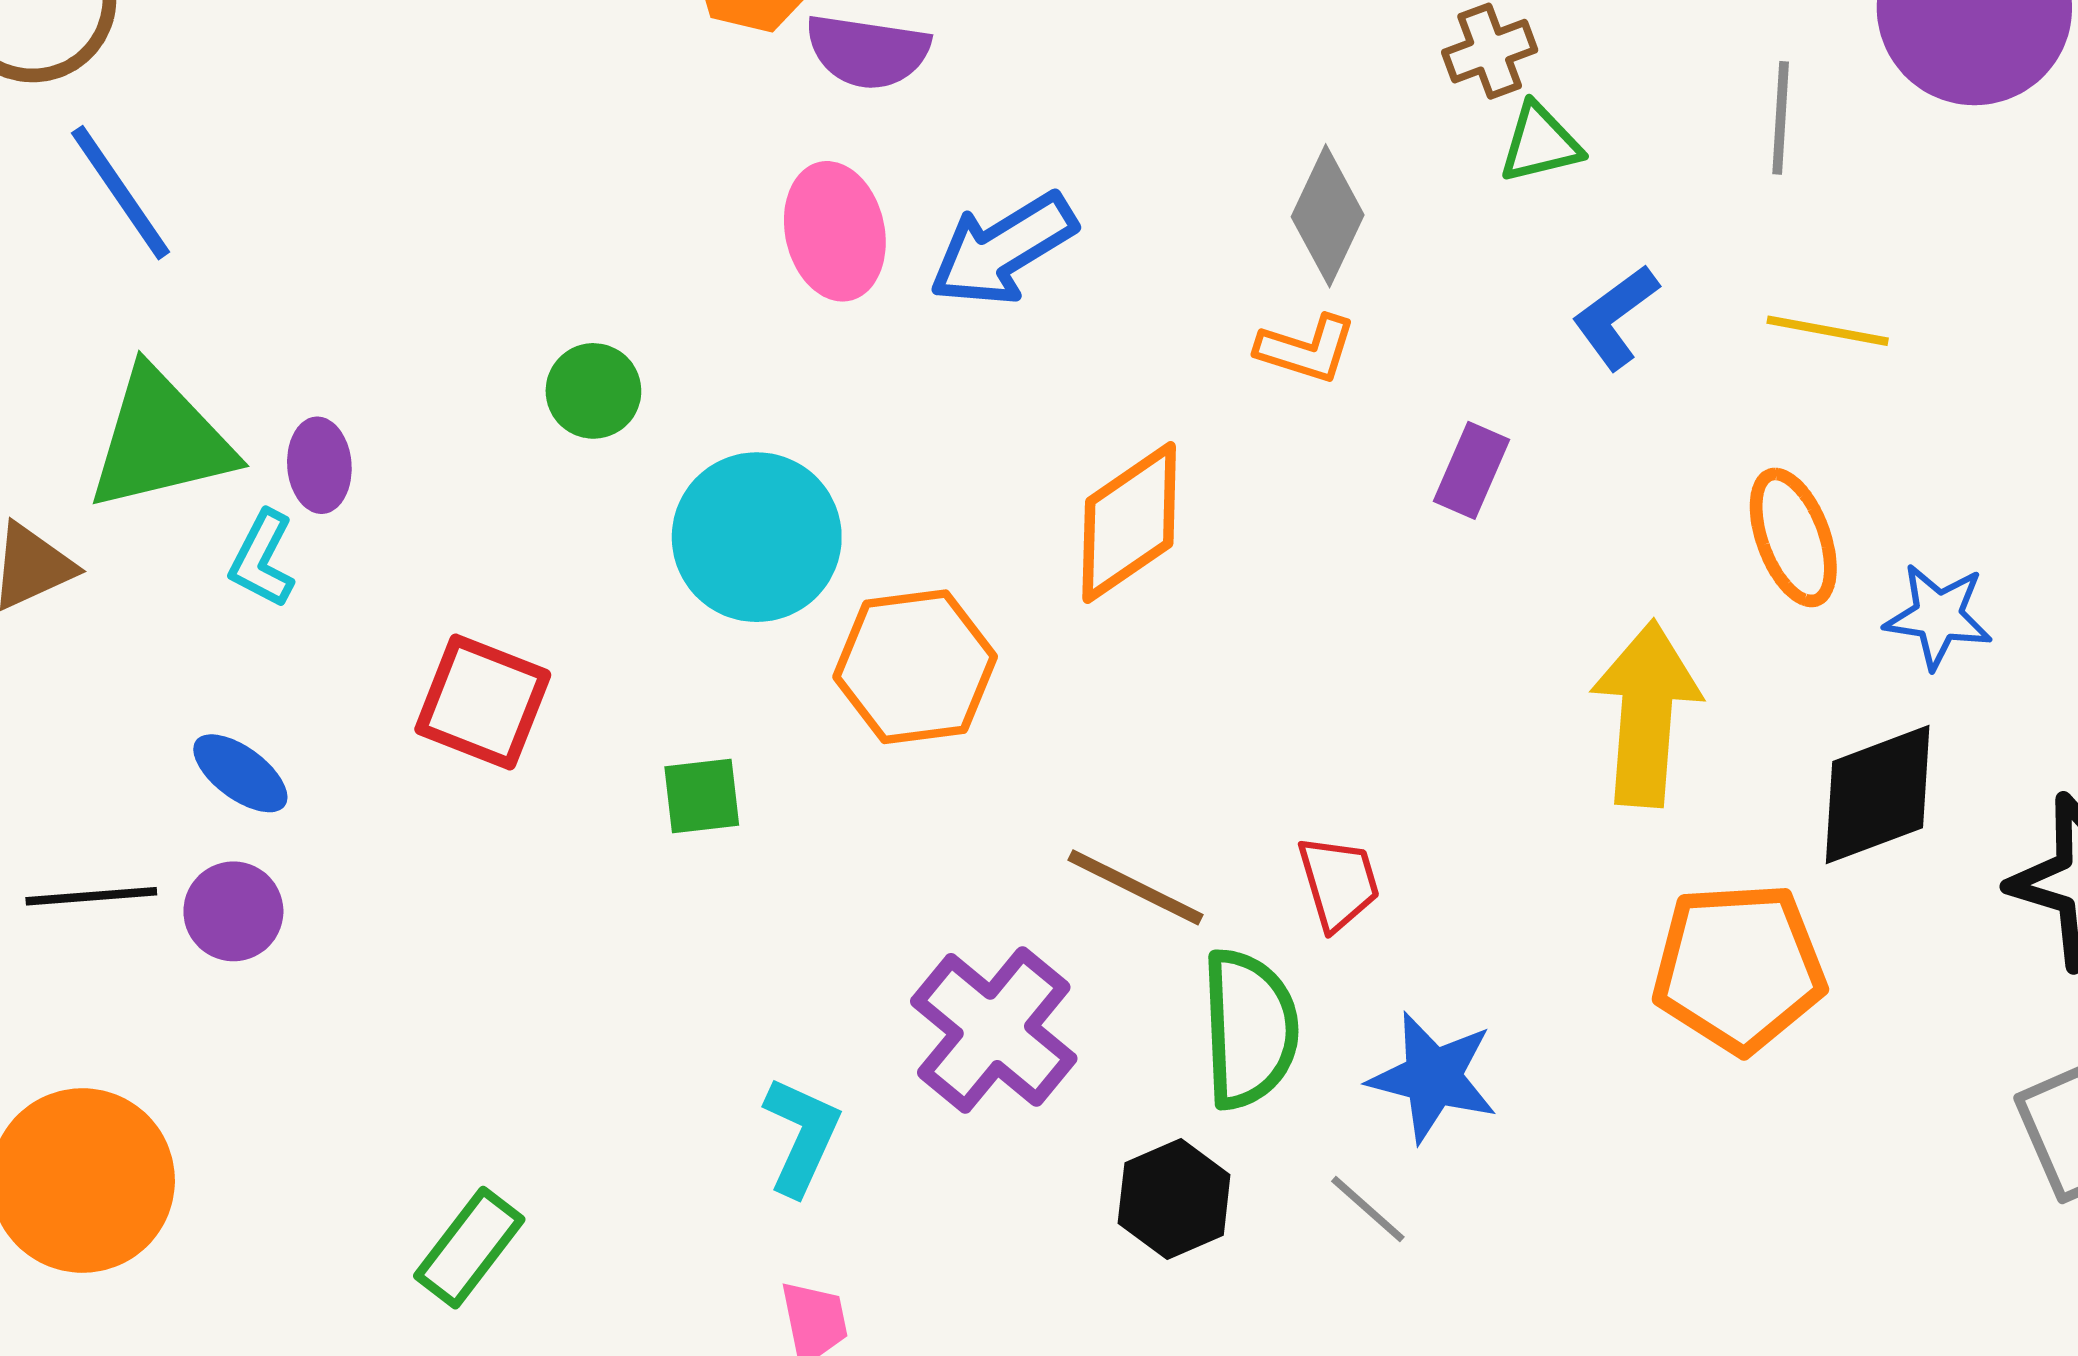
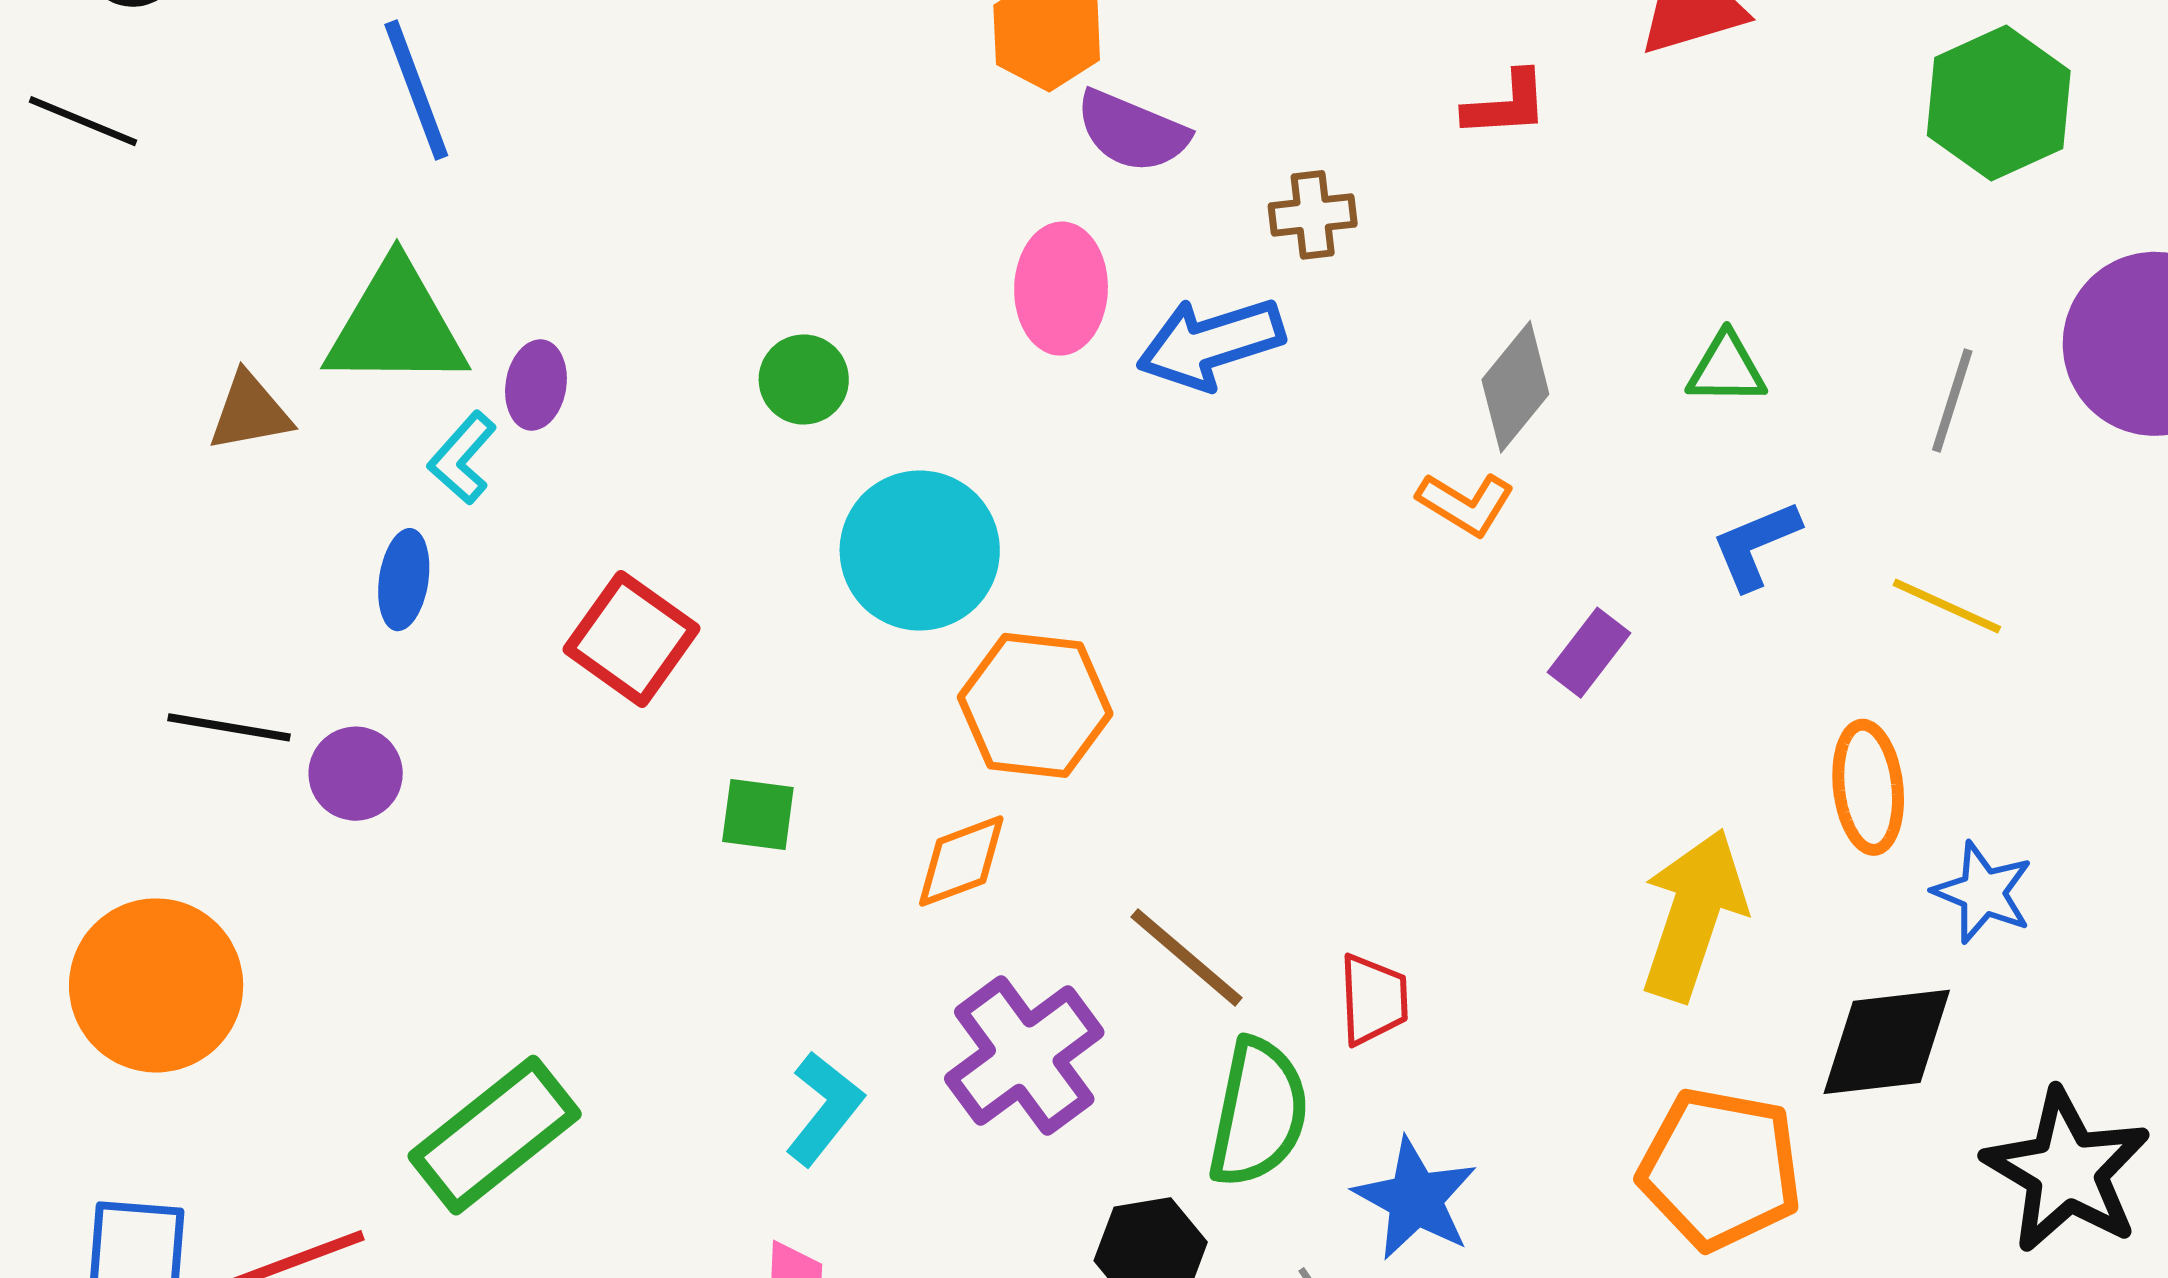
brown cross: (1490, 51) -> (1313, 215), moved
orange diamond: (1129, 523) -> (961, 861), moved, size x0.7
blue ellipse: (240, 773) -> (404, 580), moved, turned 48
green square: (702, 796) -> (758, 815), moved
green rectangle: (469, 1248) -> (495, 1135), size x1.5

